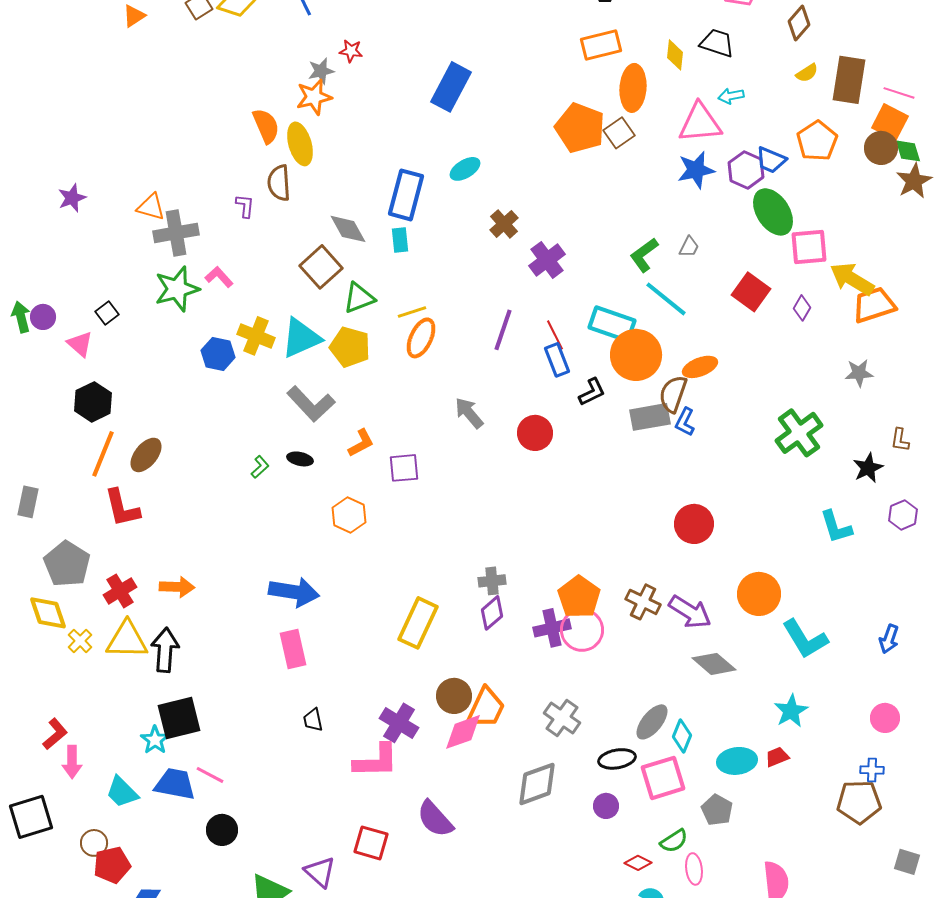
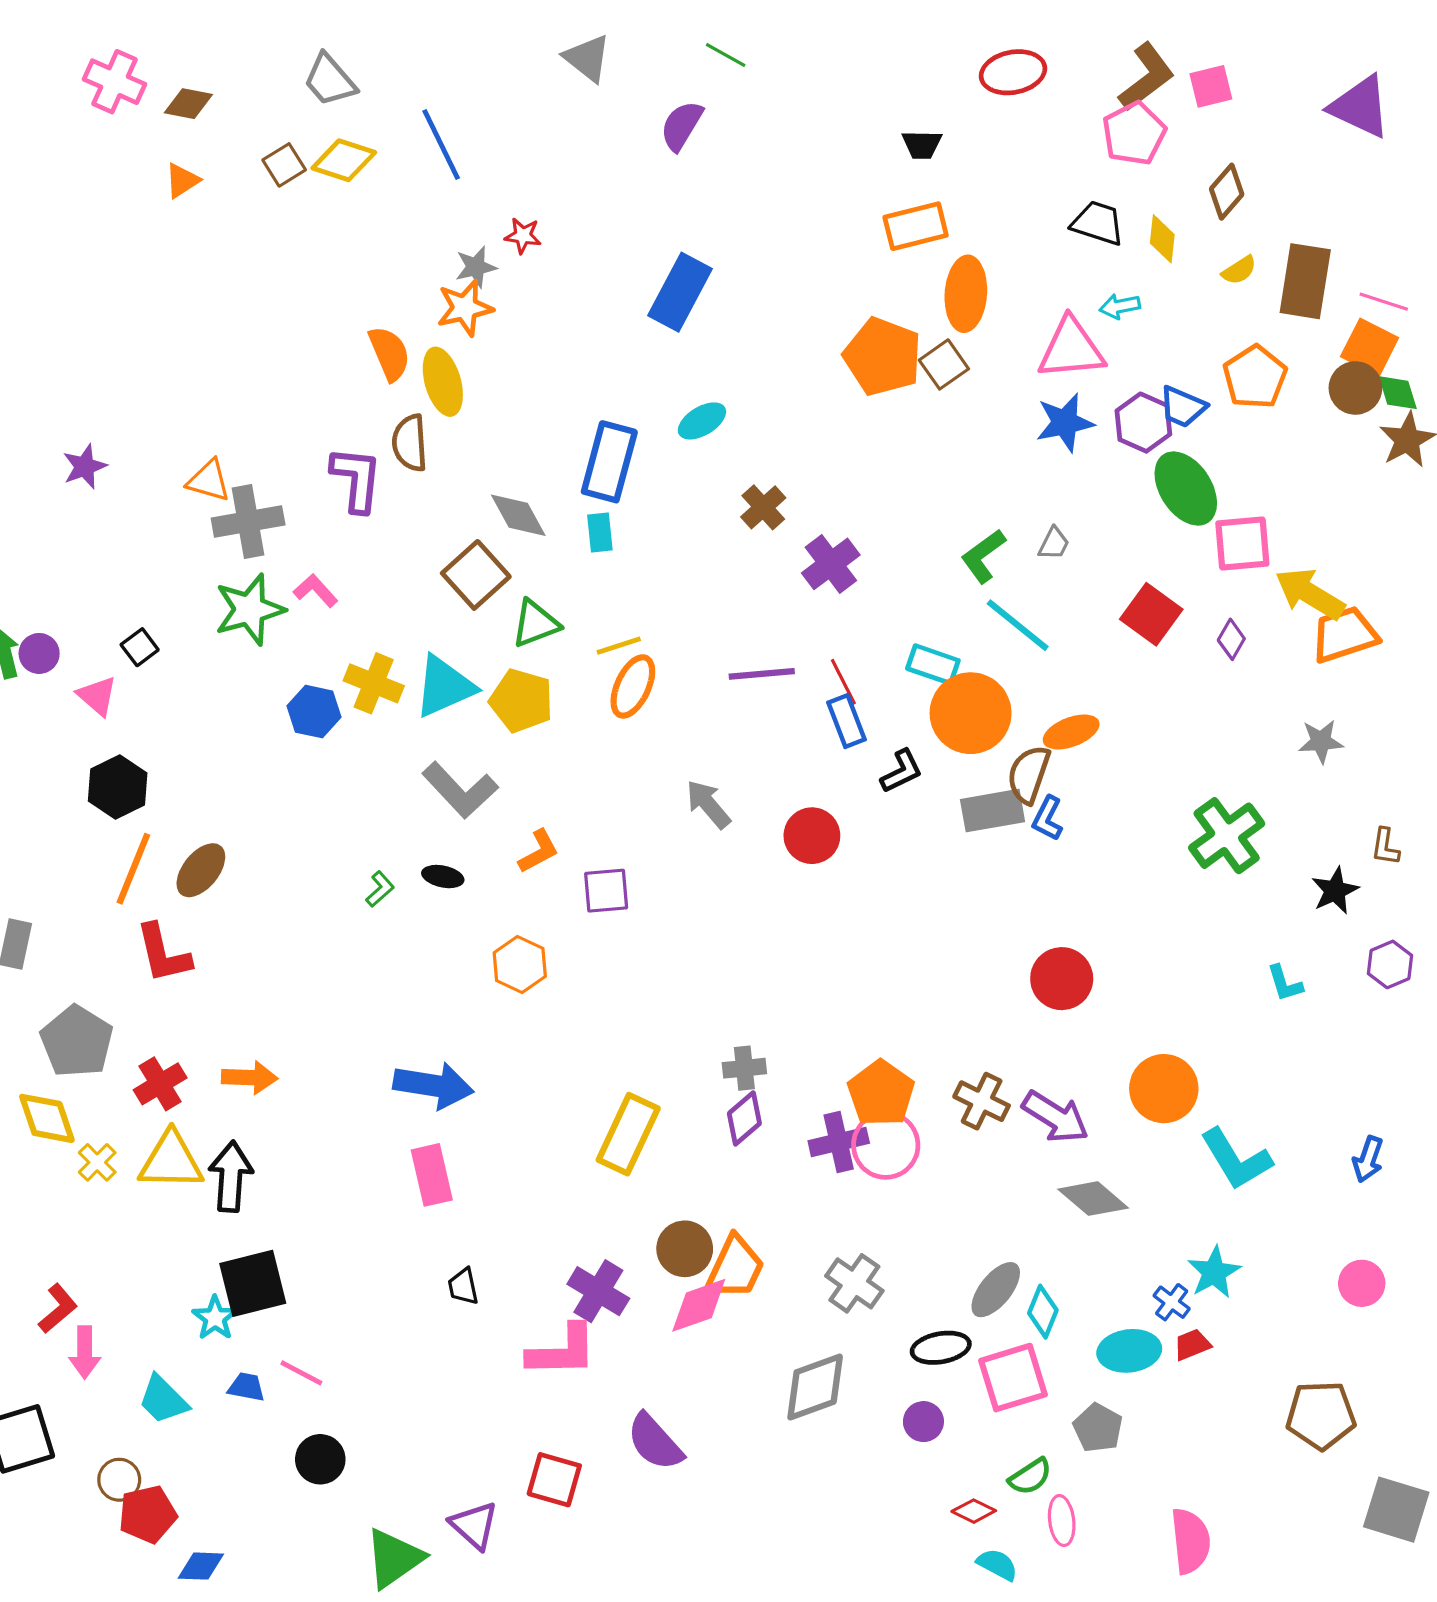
yellow diamond: (675, 55) -> (1162, 239), moved
purple L-shape: (245, 206) -> (356, 479), size x1.8
cyan rectangle: (612, 324) -> (933, 664), size x0.7
purple line: (503, 330) -> (762, 674), turned 66
cyan L-shape: (836, 527) -> (1285, 983), size x0.7
blue cross: (872, 770) -> (1172, 1302), moved, turned 35
blue trapezoid: (175, 784) -> (246, 1387), size x0.6
gray square: (907, 862) -> (1396, 1510), size x1.6

